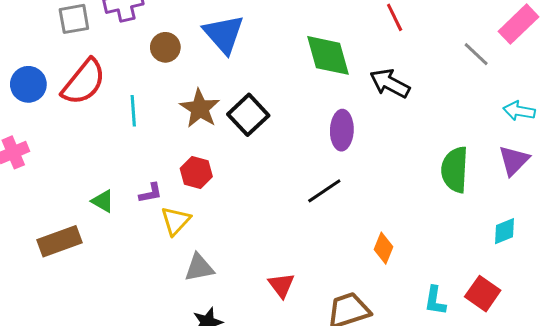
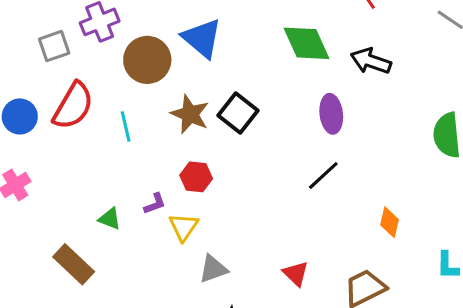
brown circle: (165, 47) -> (147, 60), size x1.6
brown rectangle: (60, 241) -> (74, 264), turned 72

